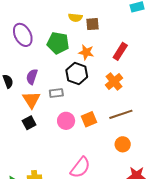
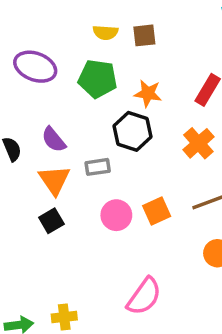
yellow semicircle: (75, 18) -> (105, 33), moved
brown square: (93, 24) -> (144, 35), moved
purple ellipse: (23, 35) -> (35, 67), turned -40
purple semicircle: (32, 77) -> (54, 140), turned -56

